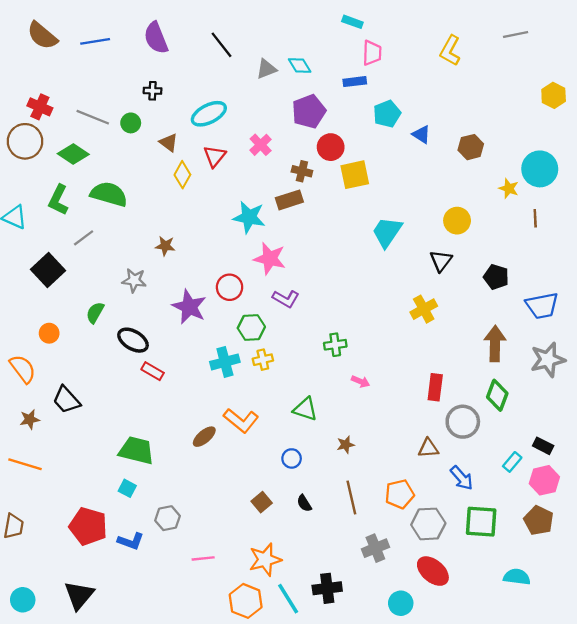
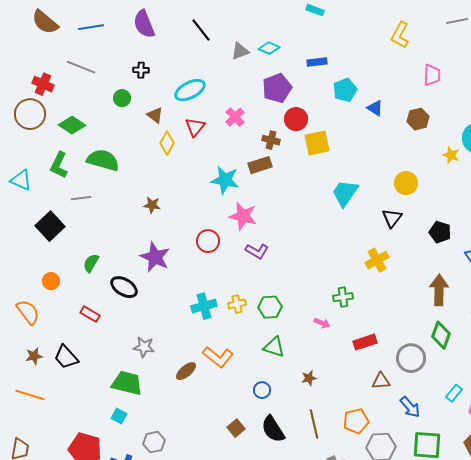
pink trapezoid: (372, 53) -> (432, 75), moved
cyan diamond: (300, 65) -> (269, 48), turned -35
gray line: (93, 117) -> (81, 67), moved
gray line: (84, 238) -> (81, 198), turned 30
gray star: (134, 280) -> (144, 347), moved
purple star: (189, 307) -> (155, 257), moved
green hexagon: (251, 327) -> (270, 307), moved
green cross: (335, 345) -> (343, 297), moved
red rectangle: (153, 371) -> (90, 314), moved
red rectangle: (435, 387) -> (365, 342), moved, turned 65
black trapezoid: (66, 400) -> (66, 357), moved
black semicircle: (304, 503) -> (273, 429), size x1.8

